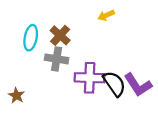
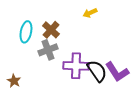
gray cross: (57, 59) -> (48, 50), turned -30

